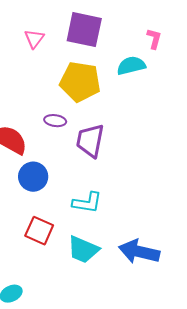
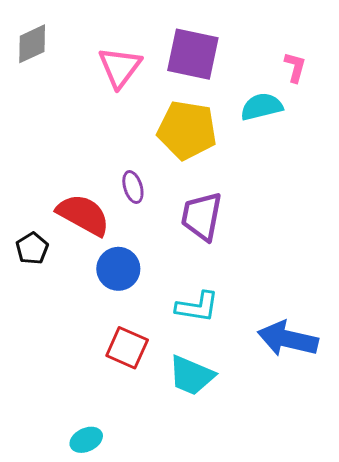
pink triangle: (34, 39) -> (120, 67), size x1.5
purple ellipse: (55, 121) -> (133, 187), moved, turned 65
blue arrow: (139, 252) -> (288, 339), moved

